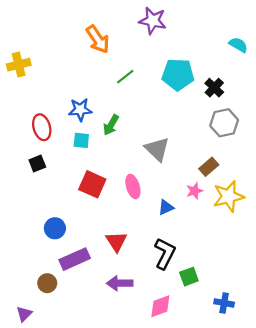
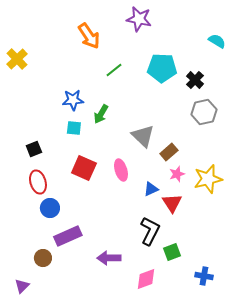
yellow cross: (19, 65) -> (17, 59), turned -30
red ellipse: (42, 127) -> (38, 182), moved
brown rectangle: (209, 167) -> (169, 152), moved
red triangle: (116, 241) -> (172, 203), moved

